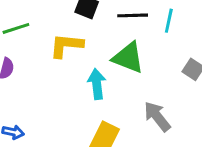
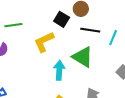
yellow L-shape: (66, 45) -> (44, 42), turned -40

